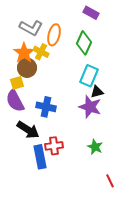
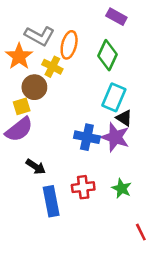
orange star: (24, 53) -> (19, 56), moved
black triangle: (97, 92) -> (124, 118), turned 48
purple semicircle: (15, 101) -> (19, 129), turned -100
blue cross: (46, 107) -> (87, 137), moved
black arrow: (28, 130) -> (36, 167), size x0.7
red cross: (54, 146) -> (83, 187), moved

